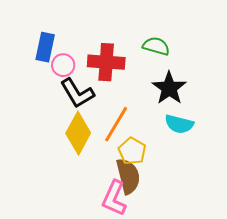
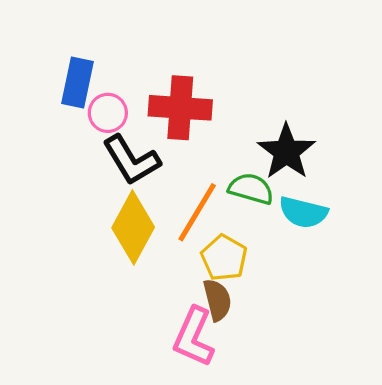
green semicircle: (156, 46) -> (251, 189), moved
brown semicircle: (128, 176) -> (217, 300), size x0.7

